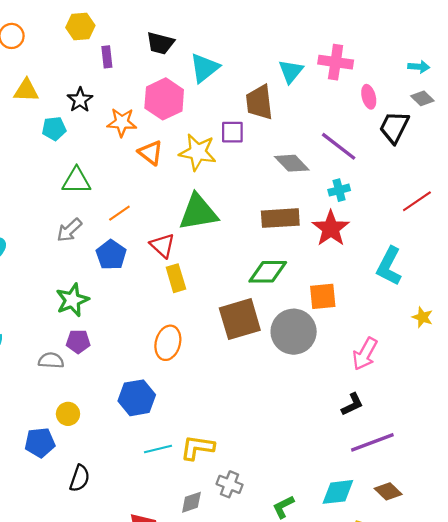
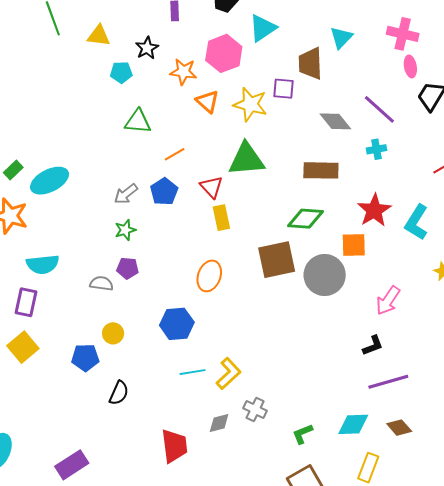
pink cross: (336, 62) -> (403, 34), moved
red star: (331, 228) -> (374, 210), moved
gray arrow: (69, 230) -> (126, 194), moved
green star: (72, 300) -> (125, 230), size x0.7
yellow L-shape: (197, 448) -> (228, 374), turned 124

